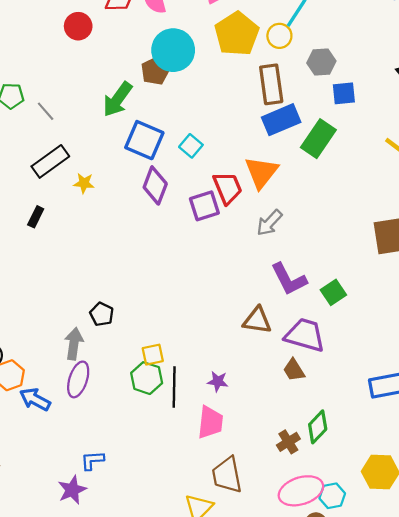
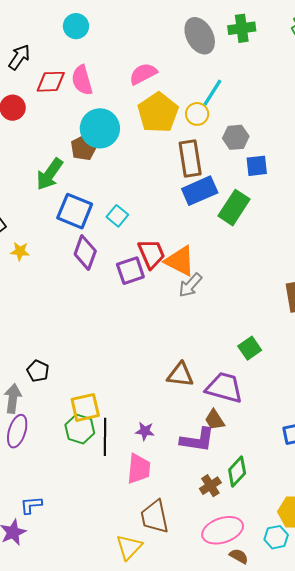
orange triangle: (261, 172) -> (180, 261), moved, turned -40
purple L-shape: (289, 279) -> (197, 440), moved, turned -54
yellow square: (153, 355) -> (85, 407), size x1.4
cyan hexagon: (332, 496) -> (276, 537), moved

